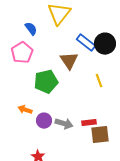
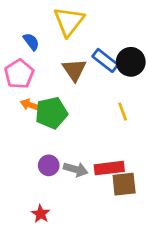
brown triangle: (69, 61) -> (74, 70), moved
orange arrow: (25, 110) -> (30, 105), moved
red rectangle: (89, 123) -> (109, 168), size x1.5

